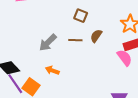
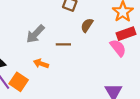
brown line: (75, 40) -> (63, 44), moved

